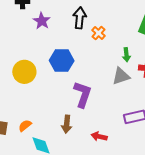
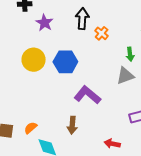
yellow circle: (24, 72) -> (34, 60), moved
purple L-shape: (83, 94) -> (87, 95), turned -68
red arrow: (99, 136) -> (112, 144), moved

